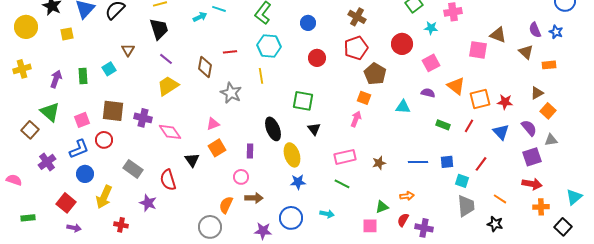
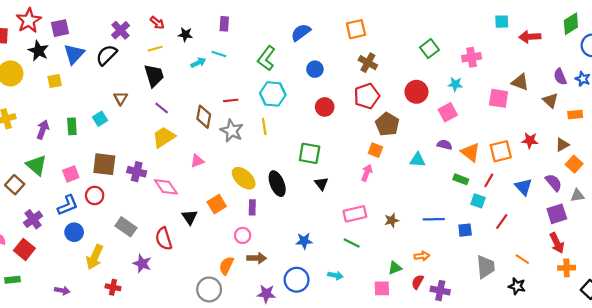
cyan star: (431, 28) -> (455, 84), moved
orange triangle: (456, 86) -> (470, 152), moved
gray star: (231, 93) -> (232, 131), moved
red star: (505, 102) -> (530, 140), moved
pink triangle: (213, 124) -> (197, 161), moved
yellow ellipse: (292, 155) -> (244, 178), moved, turned -30
blue square: (447, 162) -> (465, 230), moved
cyan square: (462, 181) -> (478, 201), moved
red arrow: (532, 184) -> (557, 243), turned 54
red square: (66, 203) -> (24, 249), moved

